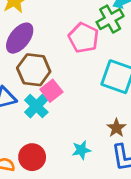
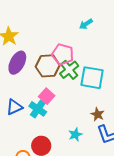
green cross: (110, 19) -> (69, 70), moved
brown hexagon: (34, 70) -> (48, 66), moved

